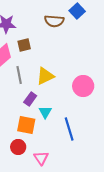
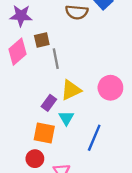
gray line: (19, 75) -> (56, 59), moved
yellow triangle: (45, 76) -> (71, 90), moved
blue line: (69, 129) -> (94, 138), turned 40

